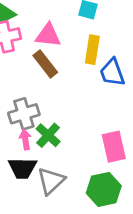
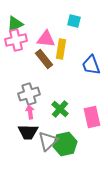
yellow rectangle: (92, 50) -> (61, 49), moved
green cross: (48, 135) -> (60, 109), moved
green hexagon: (104, 189) -> (65, 144), moved

